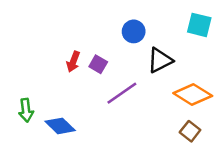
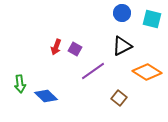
blue circle: (134, 31) -> (122, 13), moved
brown square: (190, 131) -> (119, 98), moved

